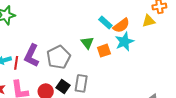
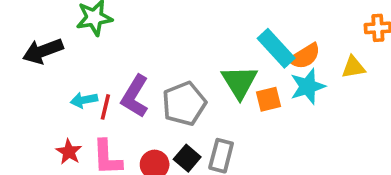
yellow triangle: (149, 21) -> (353, 67), moved
cyan rectangle: (105, 23) -> (276, 48), size x1.5
green triangle: (87, 43) -> (239, 82), size x1.5

